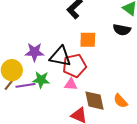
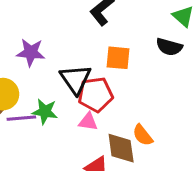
purple star: (35, 52) -> (31, 52), moved
black triangle: (60, 56) -> (76, 79), turned 40
orange semicircle: (121, 101) -> (143, 135), moved

